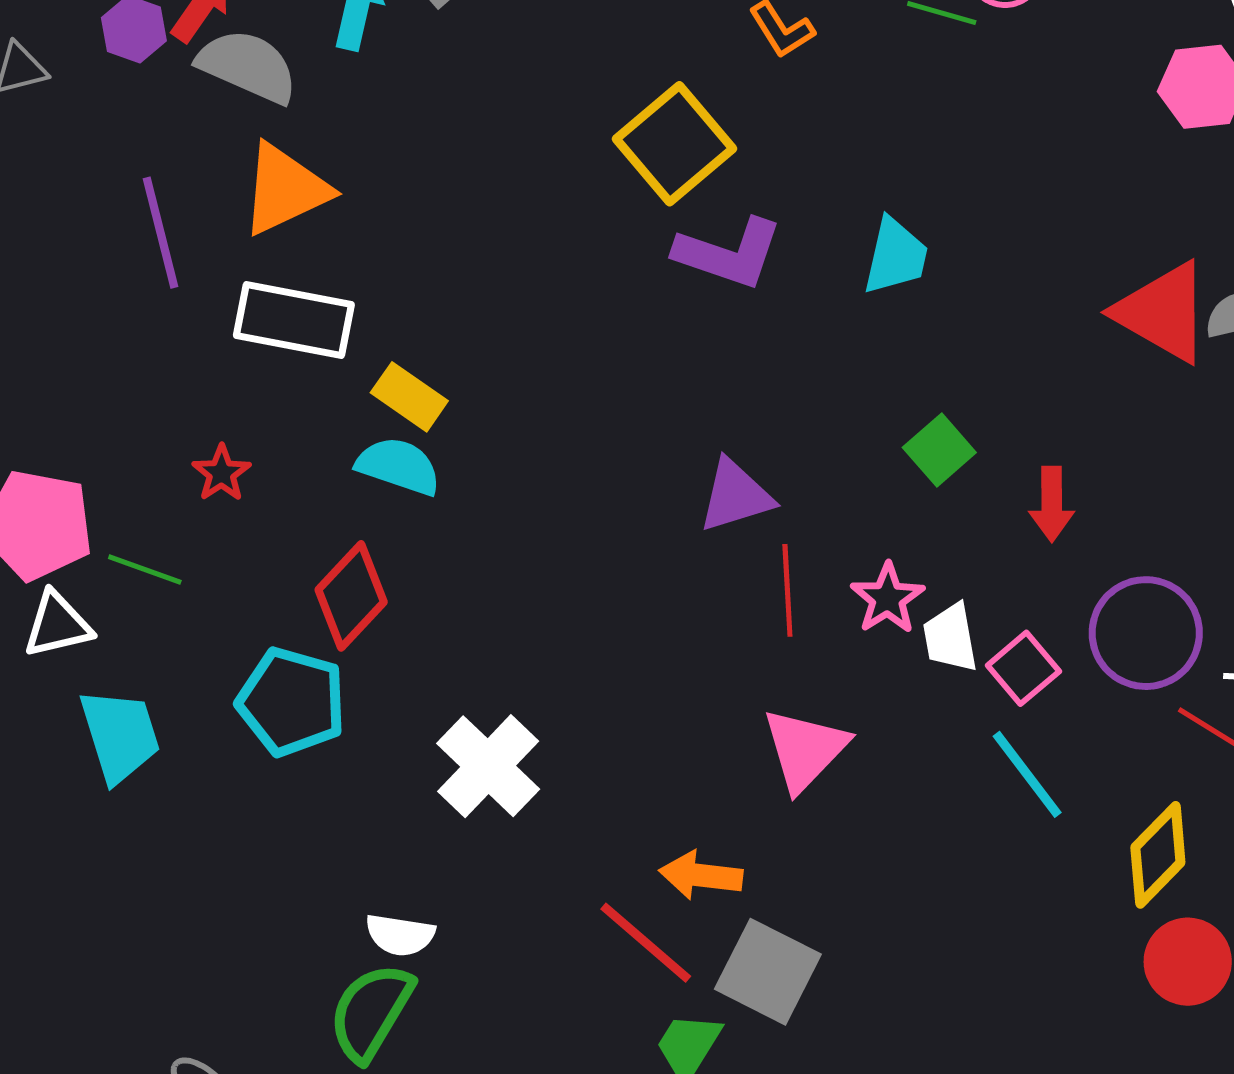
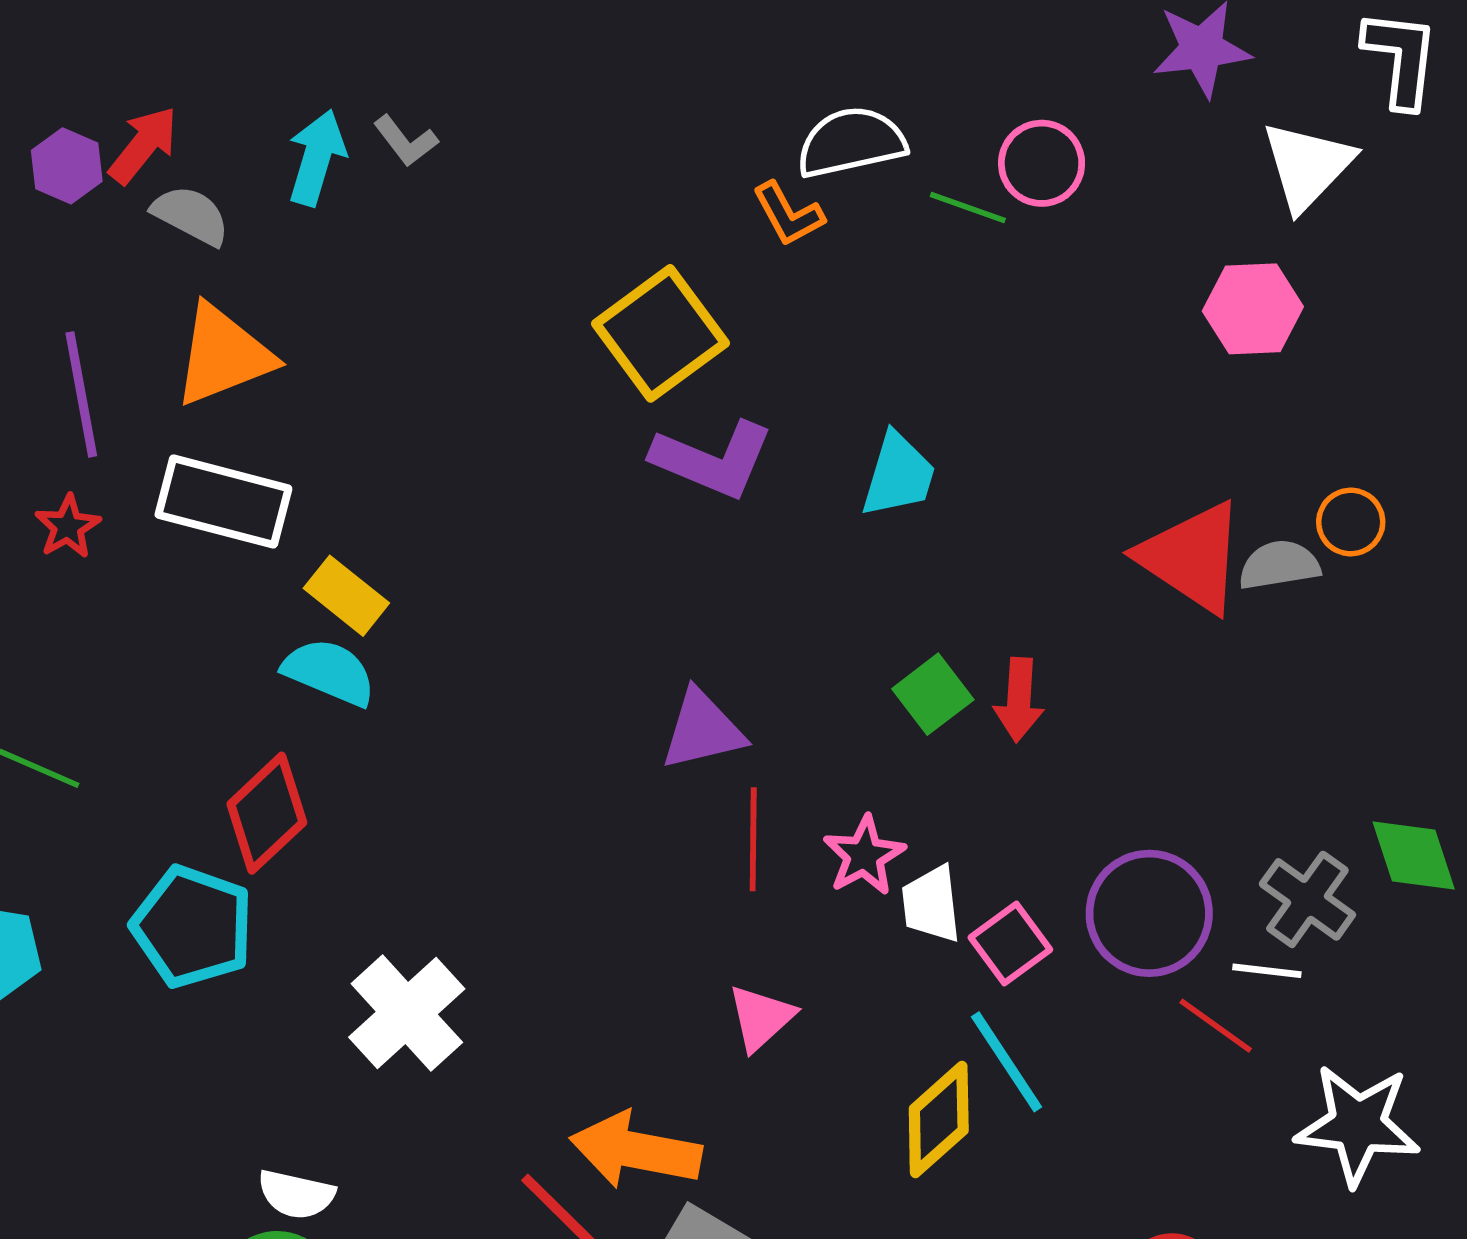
gray semicircle: (248, 66) -> (191, 215), size x0.7
red star: (221, 473) -> (68, 527), moved
red arrow: (1052, 504) -> (1019, 700), moved
pink triangle: (805, 749) -> (761, 1018), size x0.7
yellow diamond: (1158, 855) -> (939, 1119), moved
orange arrow: (701, 875) -> (636, 1150), size x1.4

